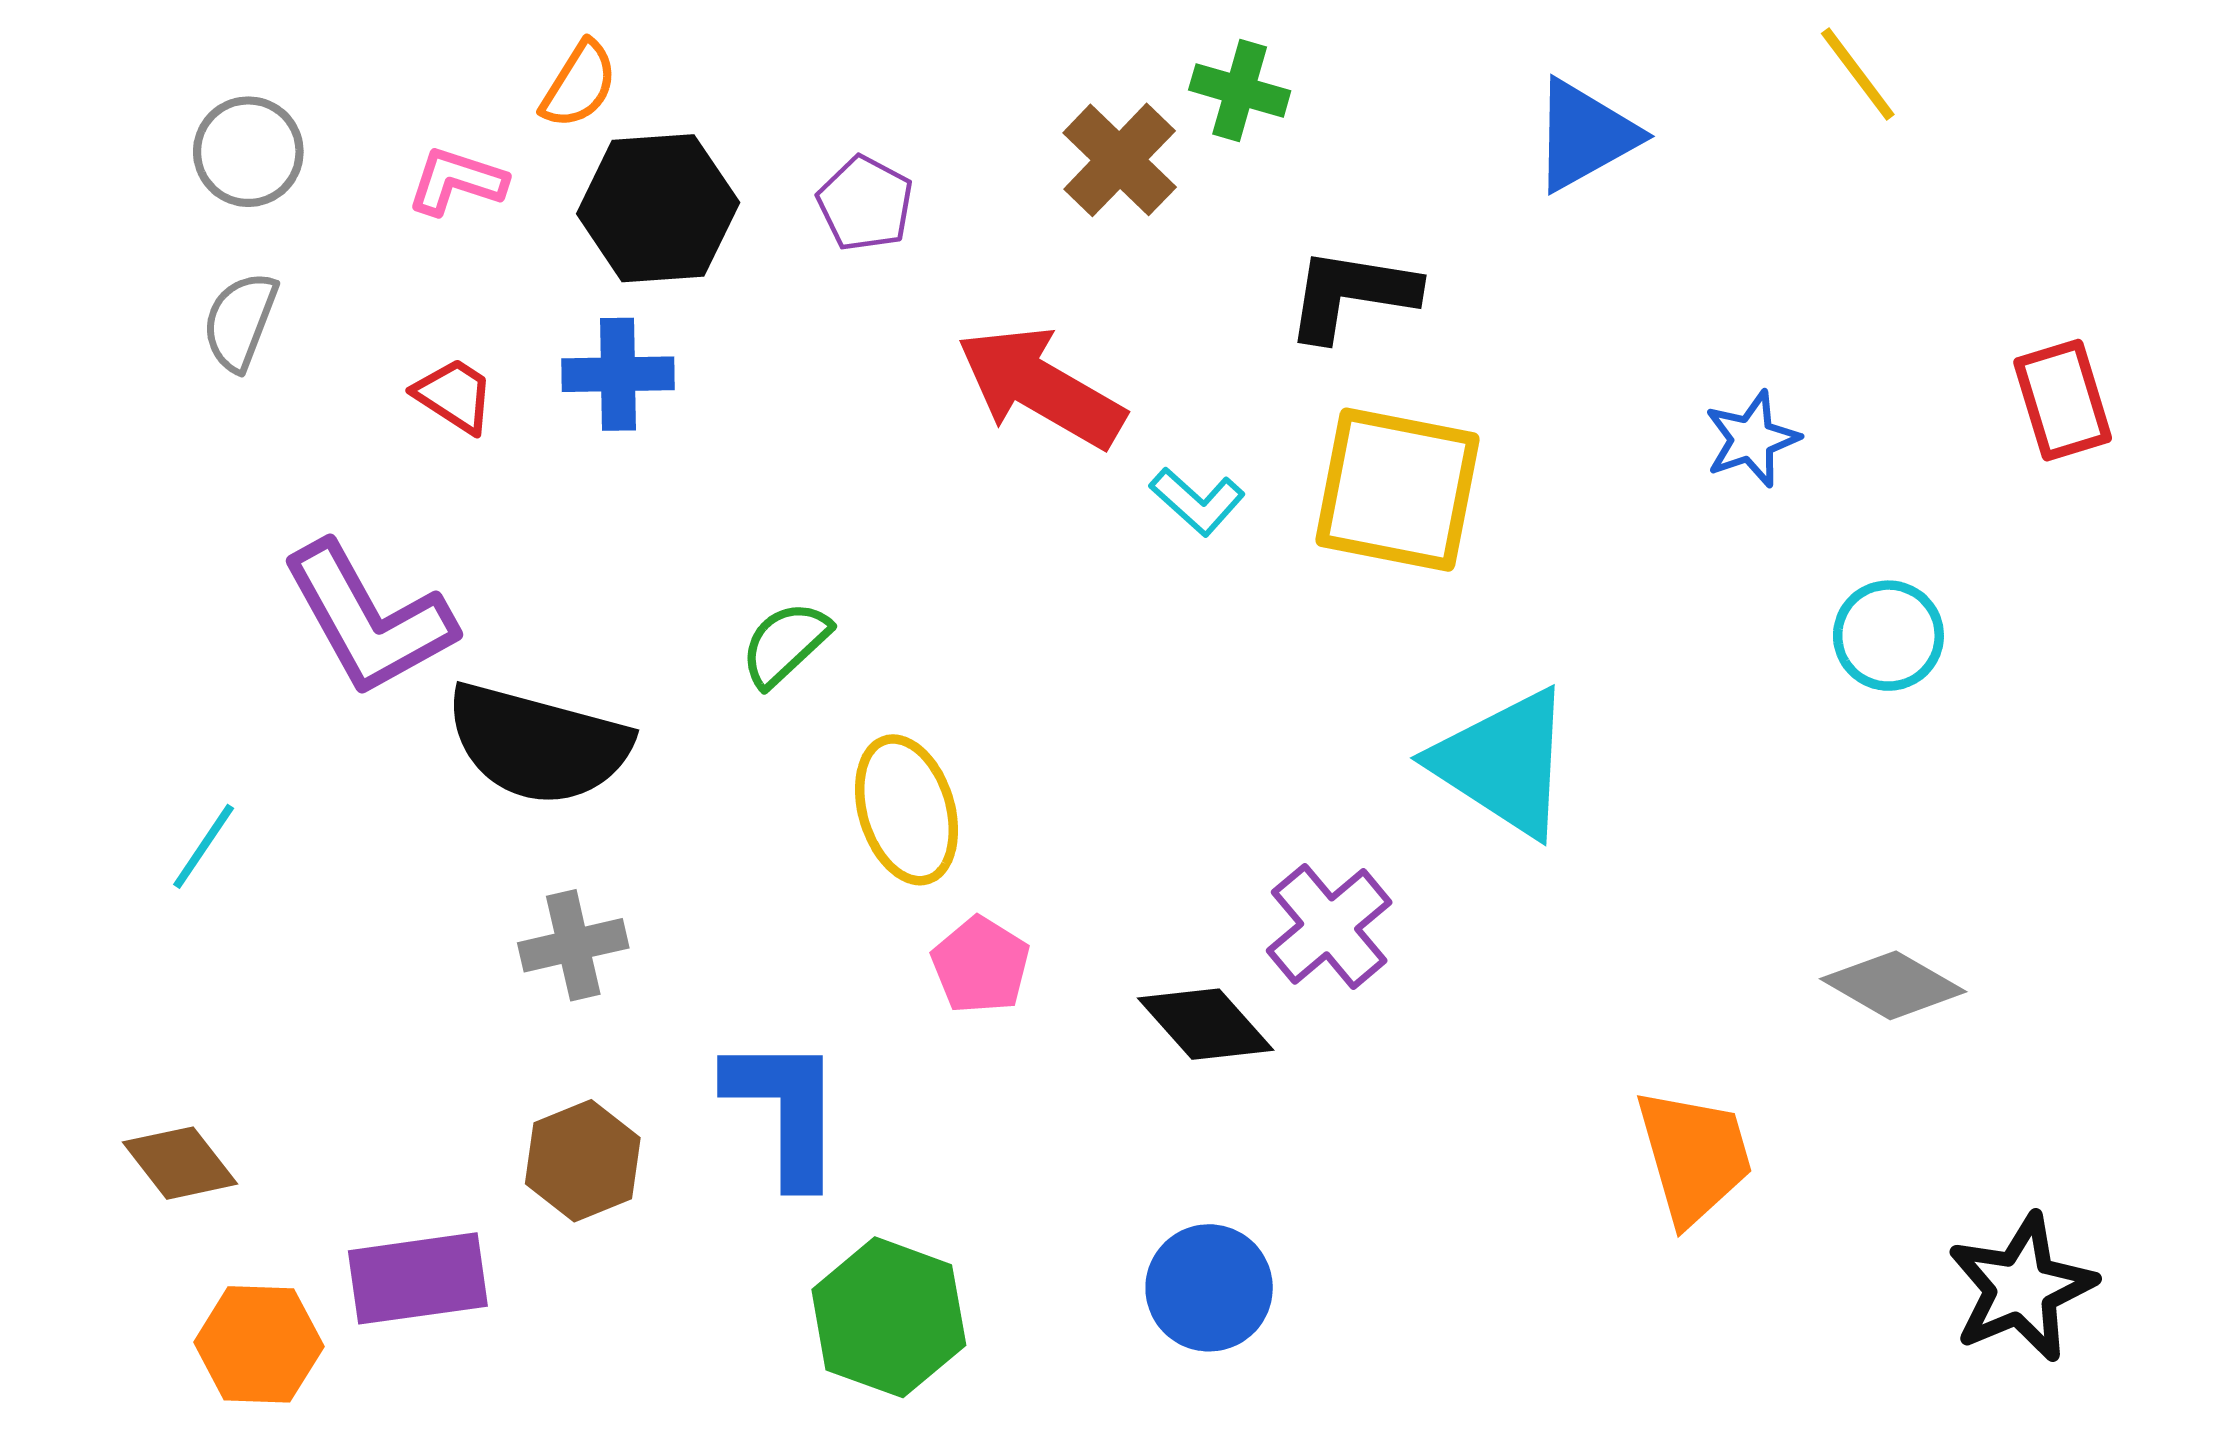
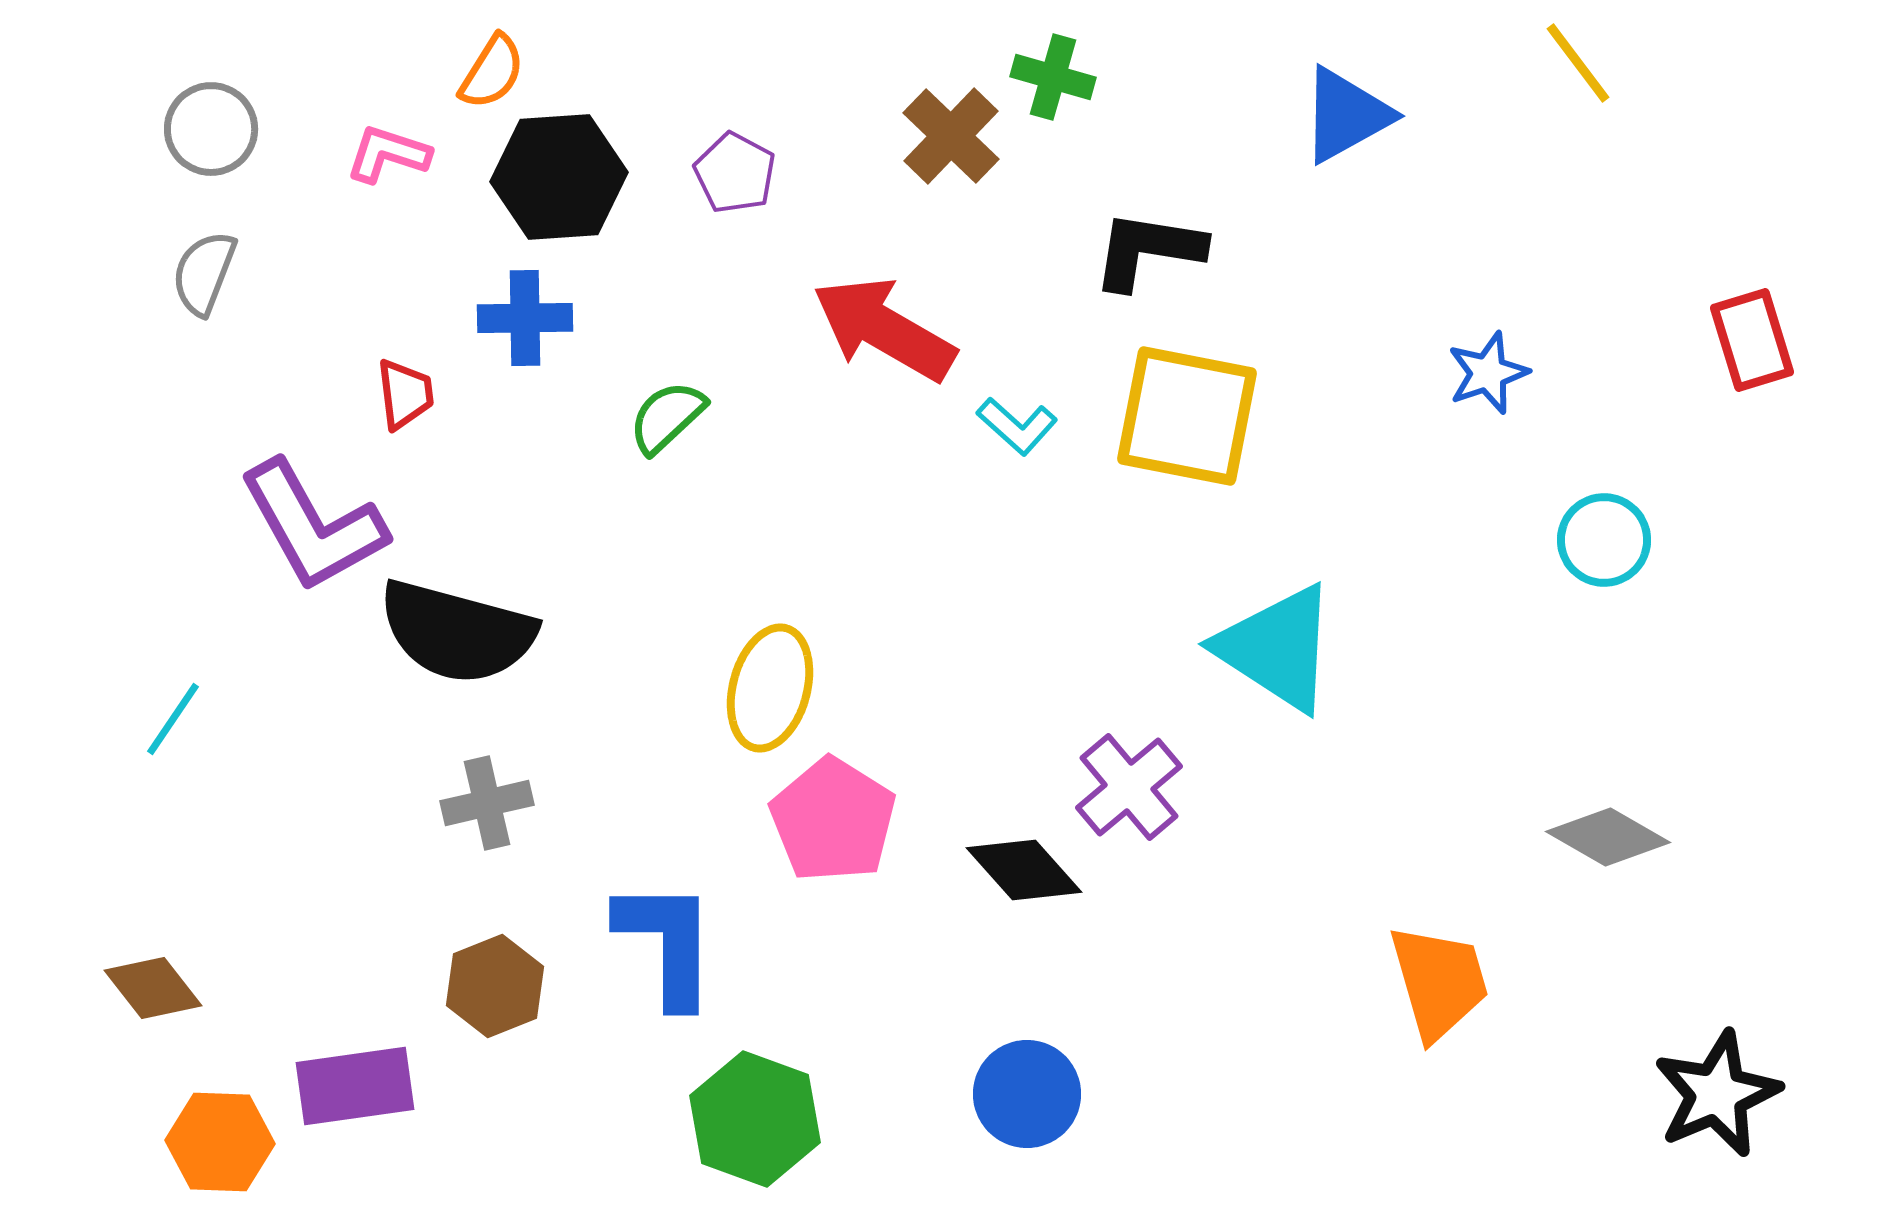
red trapezoid: (454, 395) -> (405, 394), moved, turned 50
green semicircle: (785, 644) -> (667, 417), moved
yellow ellipse: (906, 810) -> (770, 688), turned 32
pink pentagon: (981, 965) -> (833, 820), size x1.5

